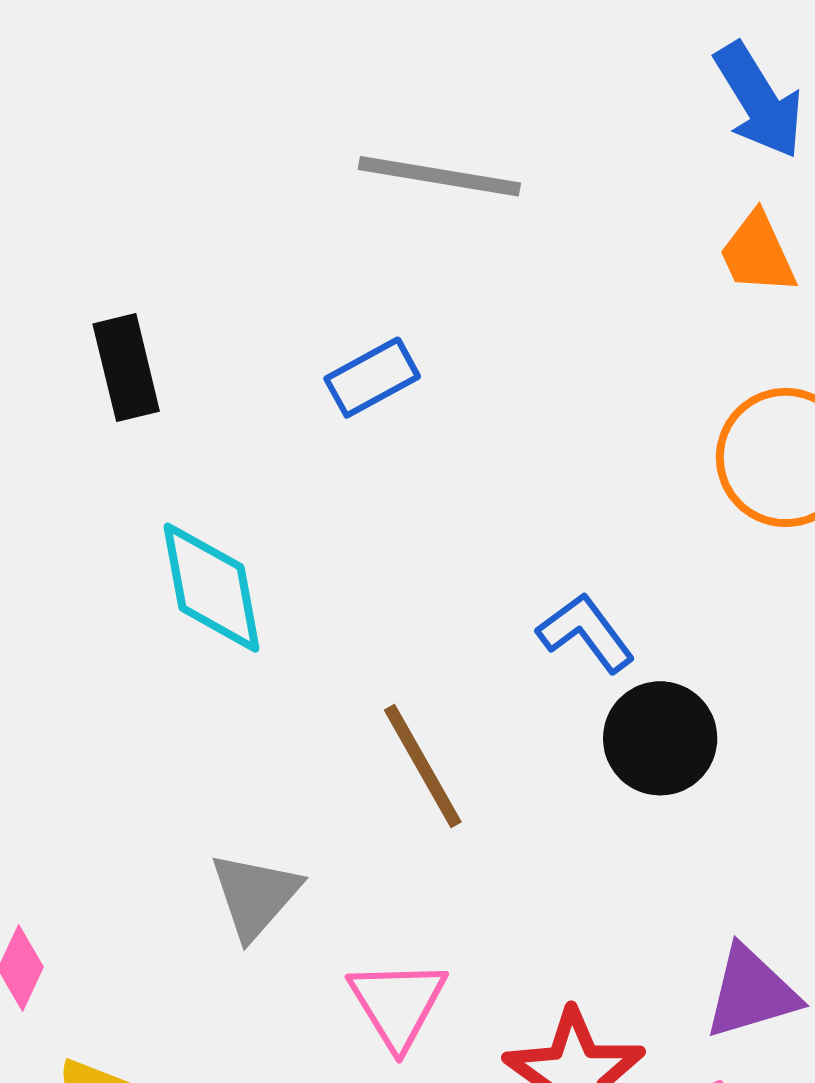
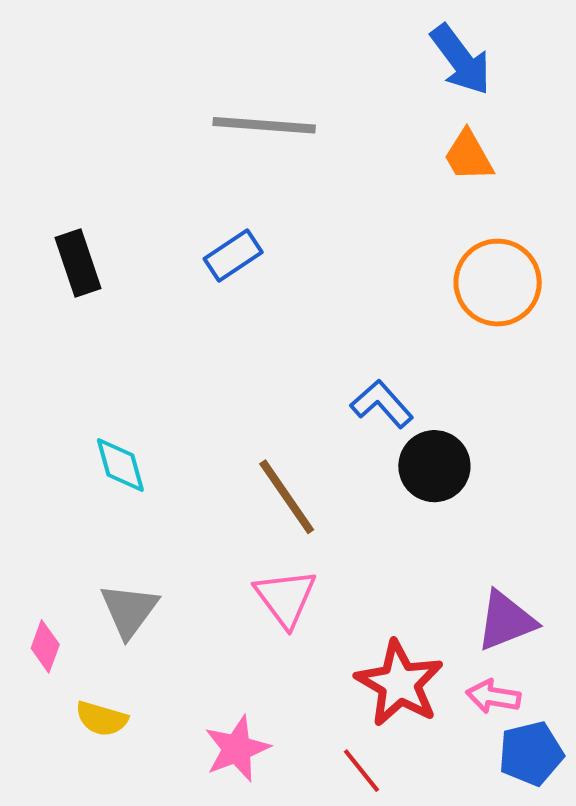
cyan diamond: (212, 588) -> (120, 465), moved, size x0.7
gray triangle: (255, 895) -> (129, 610), moved
pink triangle: (398, 1004) -> (285, 598), moved

